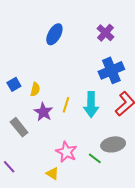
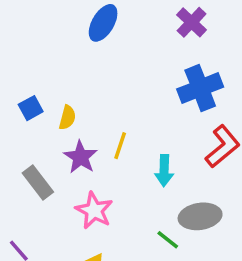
cyan arrow: (91, 105) -> (164, 170), moved, size x0.7
pink star: (66, 152) -> (94, 210), moved

